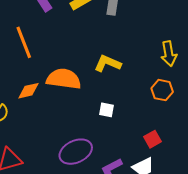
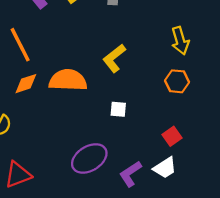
yellow L-shape: (108, 63) -> (114, 58), turned -56
orange diamond: (28, 91) -> (26, 84), moved

